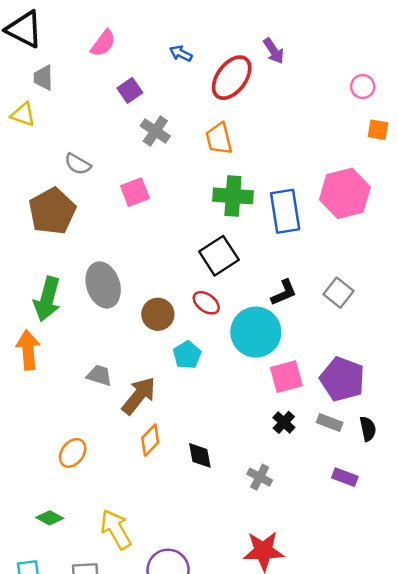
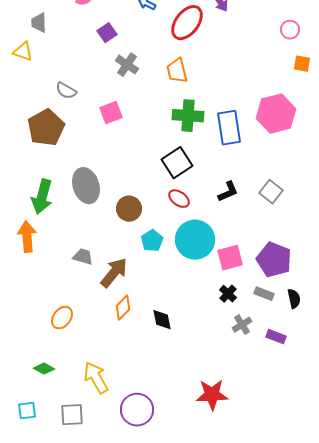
red ellipse: (206, 303) -> (179, 199), moved
cyan circle: (256, 332) -> (195, 240), moved
gray cross: (260, 477) -> (242, 325), moved, turned 30

